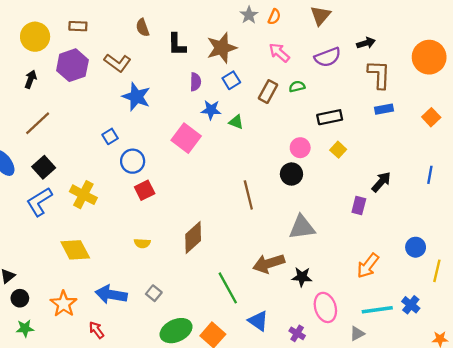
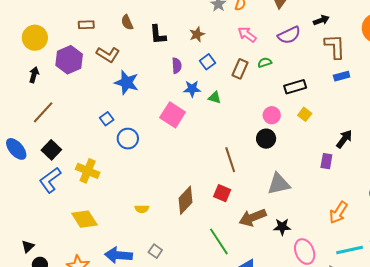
brown rectangle: (78, 26) -> (86, 25), moved
brown star: (222, 48) -> (197, 34), size x0.6
red square: (145, 190) -> (222, 193), moved, turned -36

